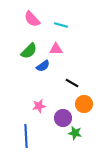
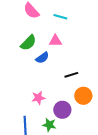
black line: (72, 83) -> (71, 75), turned -48
green star: (75, 133) -> (49, 125), moved

